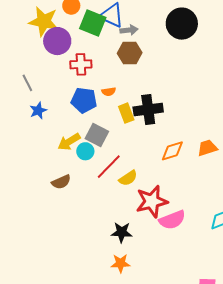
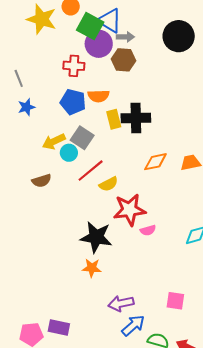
purple circle: (57, 41) -> (99, 44), moved
orange semicircle: (109, 92) -> (99, 96), size x1.5
pink semicircle: (172, 220) -> (148, 230), size x0.6
black star: (122, 232) -> (96, 237), size x1.5

